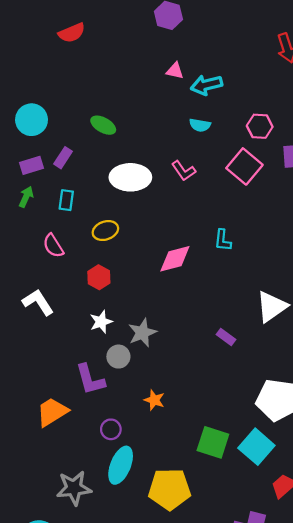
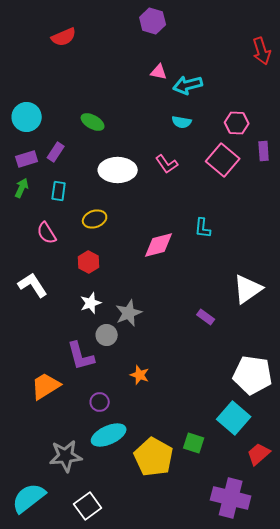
green square: (213, 442) -> (194, 443), moved, size x0.7
cyan ellipse: (121, 465) -> (109, 435), turned 44
yellow pentagon: (169, 489) -> (154, 457), turned 30

